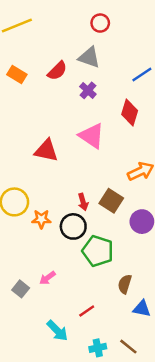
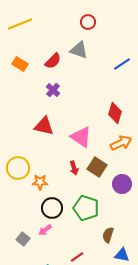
purple cross: (88, 90) -> (53, 90), moved
red diamond: (130, 112) -> (115, 113), moved
pink triangle: (92, 136) -> (81, 137), moved
black circle: (73, 226) -> (52, 208), moved

